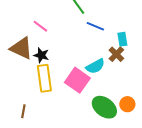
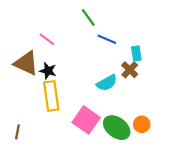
pink square: (77, 80) -> (86, 120), moved
brown line: (23, 111) -> (17, 132), moved

